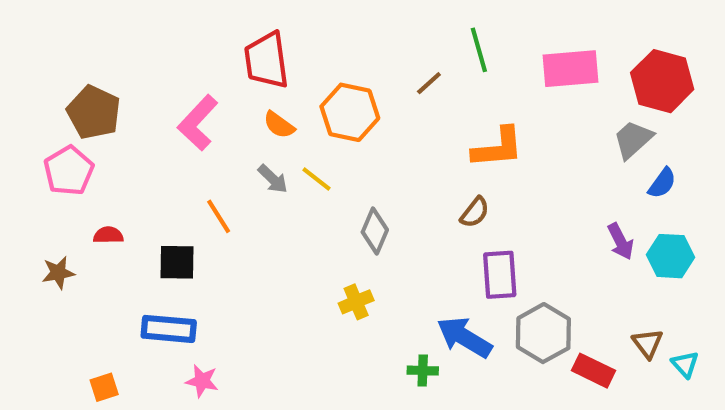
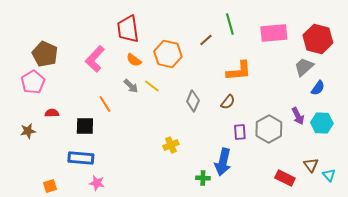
gray diamond: (375, 231) -> (193, 101), moved
purple rectangle: (500, 275) -> (240, 132), size x0.7
gray hexagon: (543, 333) -> (269, 129), moved
blue arrow: (464, 337) -> (223, 162), turned -108

